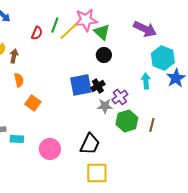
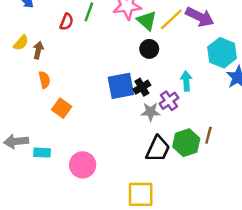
yellow line: (69, 31) -> (171, 19), moved
cyan arrow: (146, 81) -> (186, 81), moved
green hexagon: (127, 121) -> (186, 143), moved
black trapezoid: (90, 144) -> (158, 149), moved

